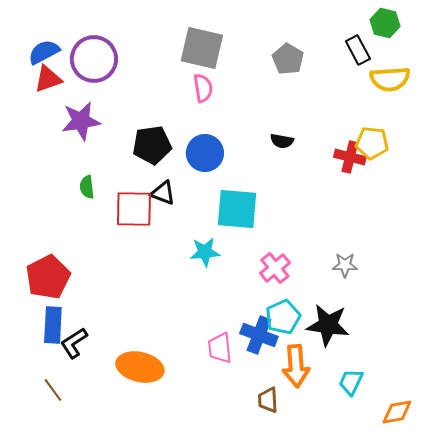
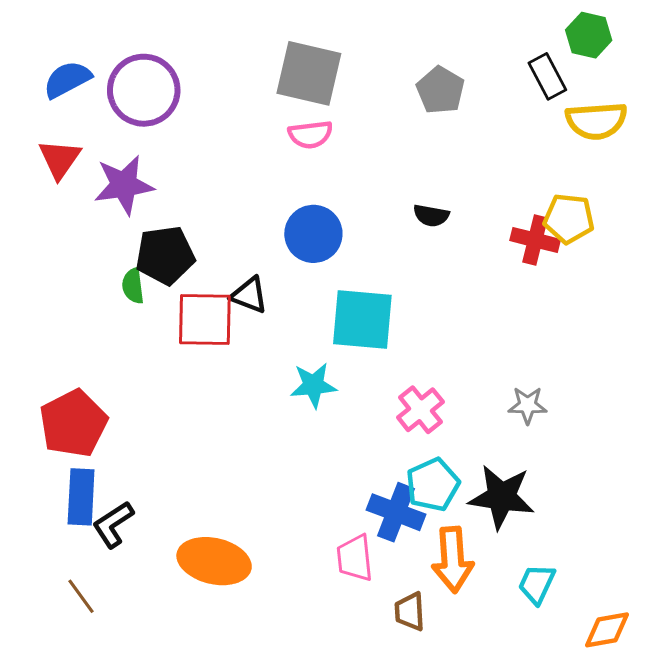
red triangle: (48, 79) -> (60, 159), moved, turned -36
pink semicircle: (203, 88) -> (310, 134), turned 92
black pentagon: (152, 145) -> (165, 255), moved
pink trapezoid: (220, 348) -> (355, 558), moved

